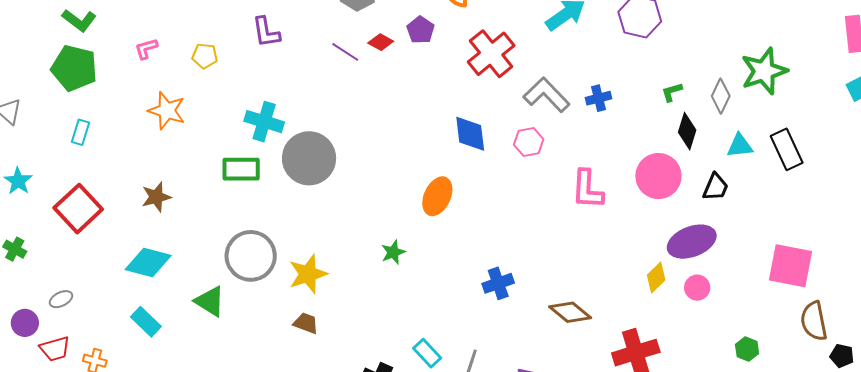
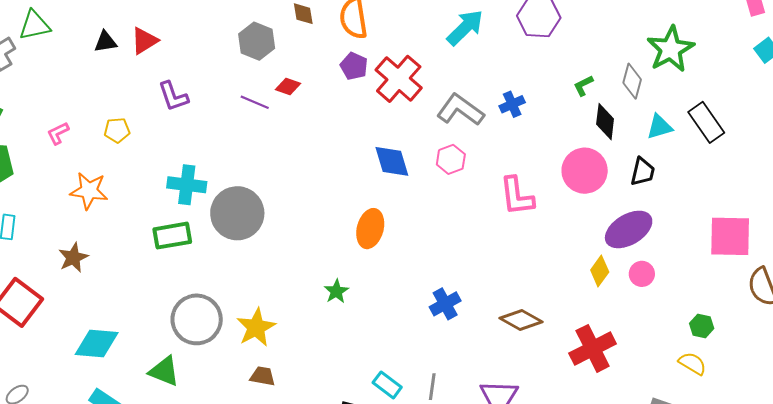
purple pentagon: (420, 30) -> (354, 66), moved
brown star: (156, 197) -> (73, 258), moved

